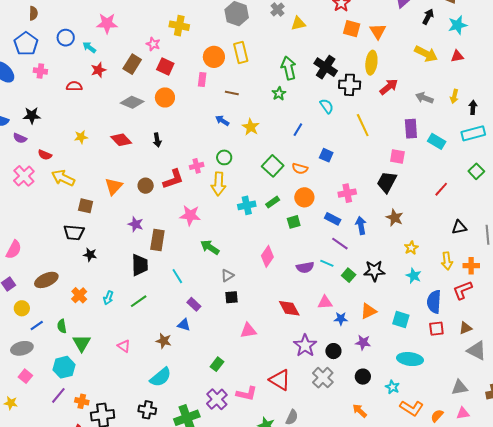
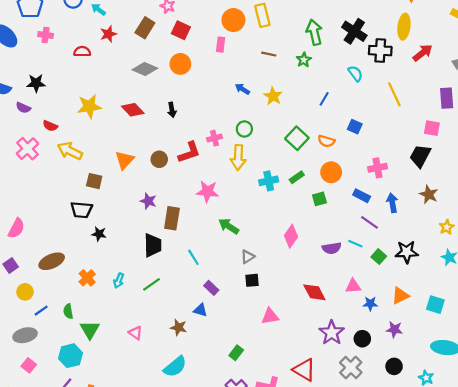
brown line: (232, 93) -> (269, 54), moved
yellow star: (81, 137) -> (89, 106), size x1.6

